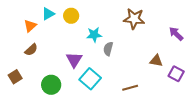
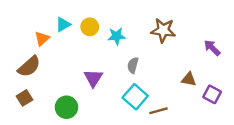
cyan star: (94, 35) -> (117, 36), moved
brown semicircle: (31, 50) -> (29, 66), moved, size x1.5
cyan square: (90, 79) -> (135, 97), moved

